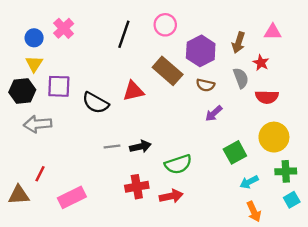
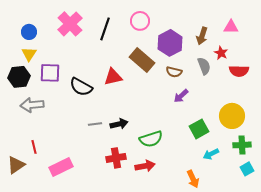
pink cross: (64, 28) -> (70, 24), moved, size x1.4
red semicircle: (267, 97) -> (239, 71), moved
red line: (40, 174) -> (34, 147), turned -40
brown triangle: (19, 195) -> (16, 165), turned -30
orange arrow: (254, 212) -> (193, 179), moved

